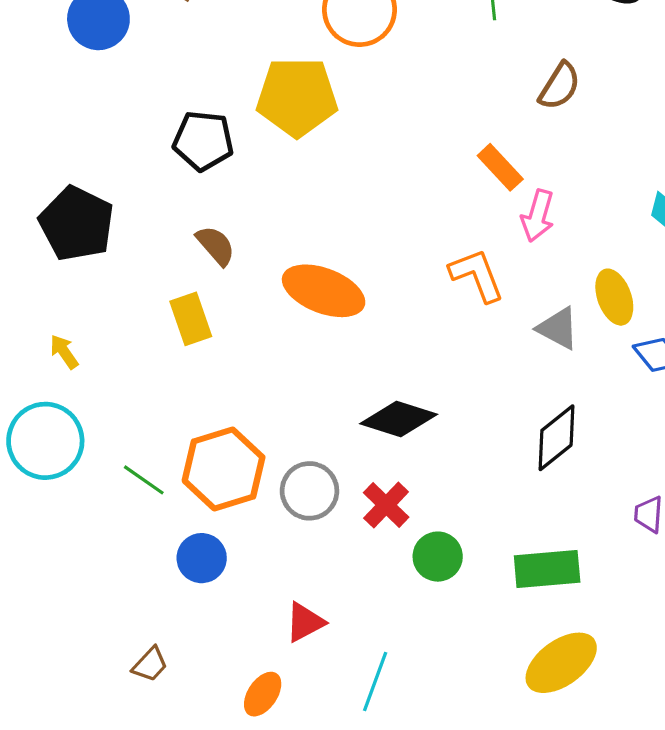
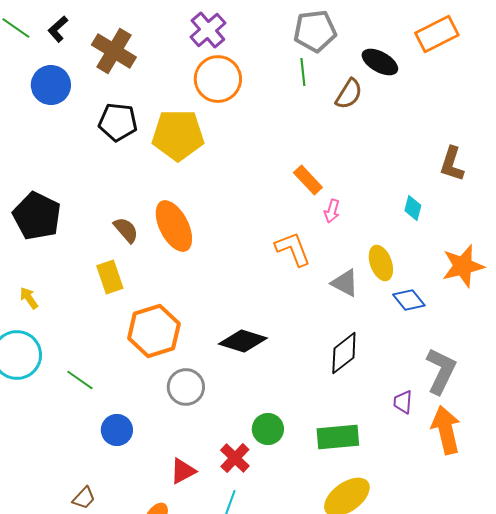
brown semicircle: (560, 86) -> (349, 94), moved
black pentagon: (203, 141) -> (118, 122), moved
pink arrow: (538, 216) -> (332, 211), size x0.7
orange ellipse: (324, 291) -> (174, 226), moved, turned 42
orange hexagon: (224, 469) -> (154, 331), moved
red cross: (386, 505) -> (235, 458), moved

